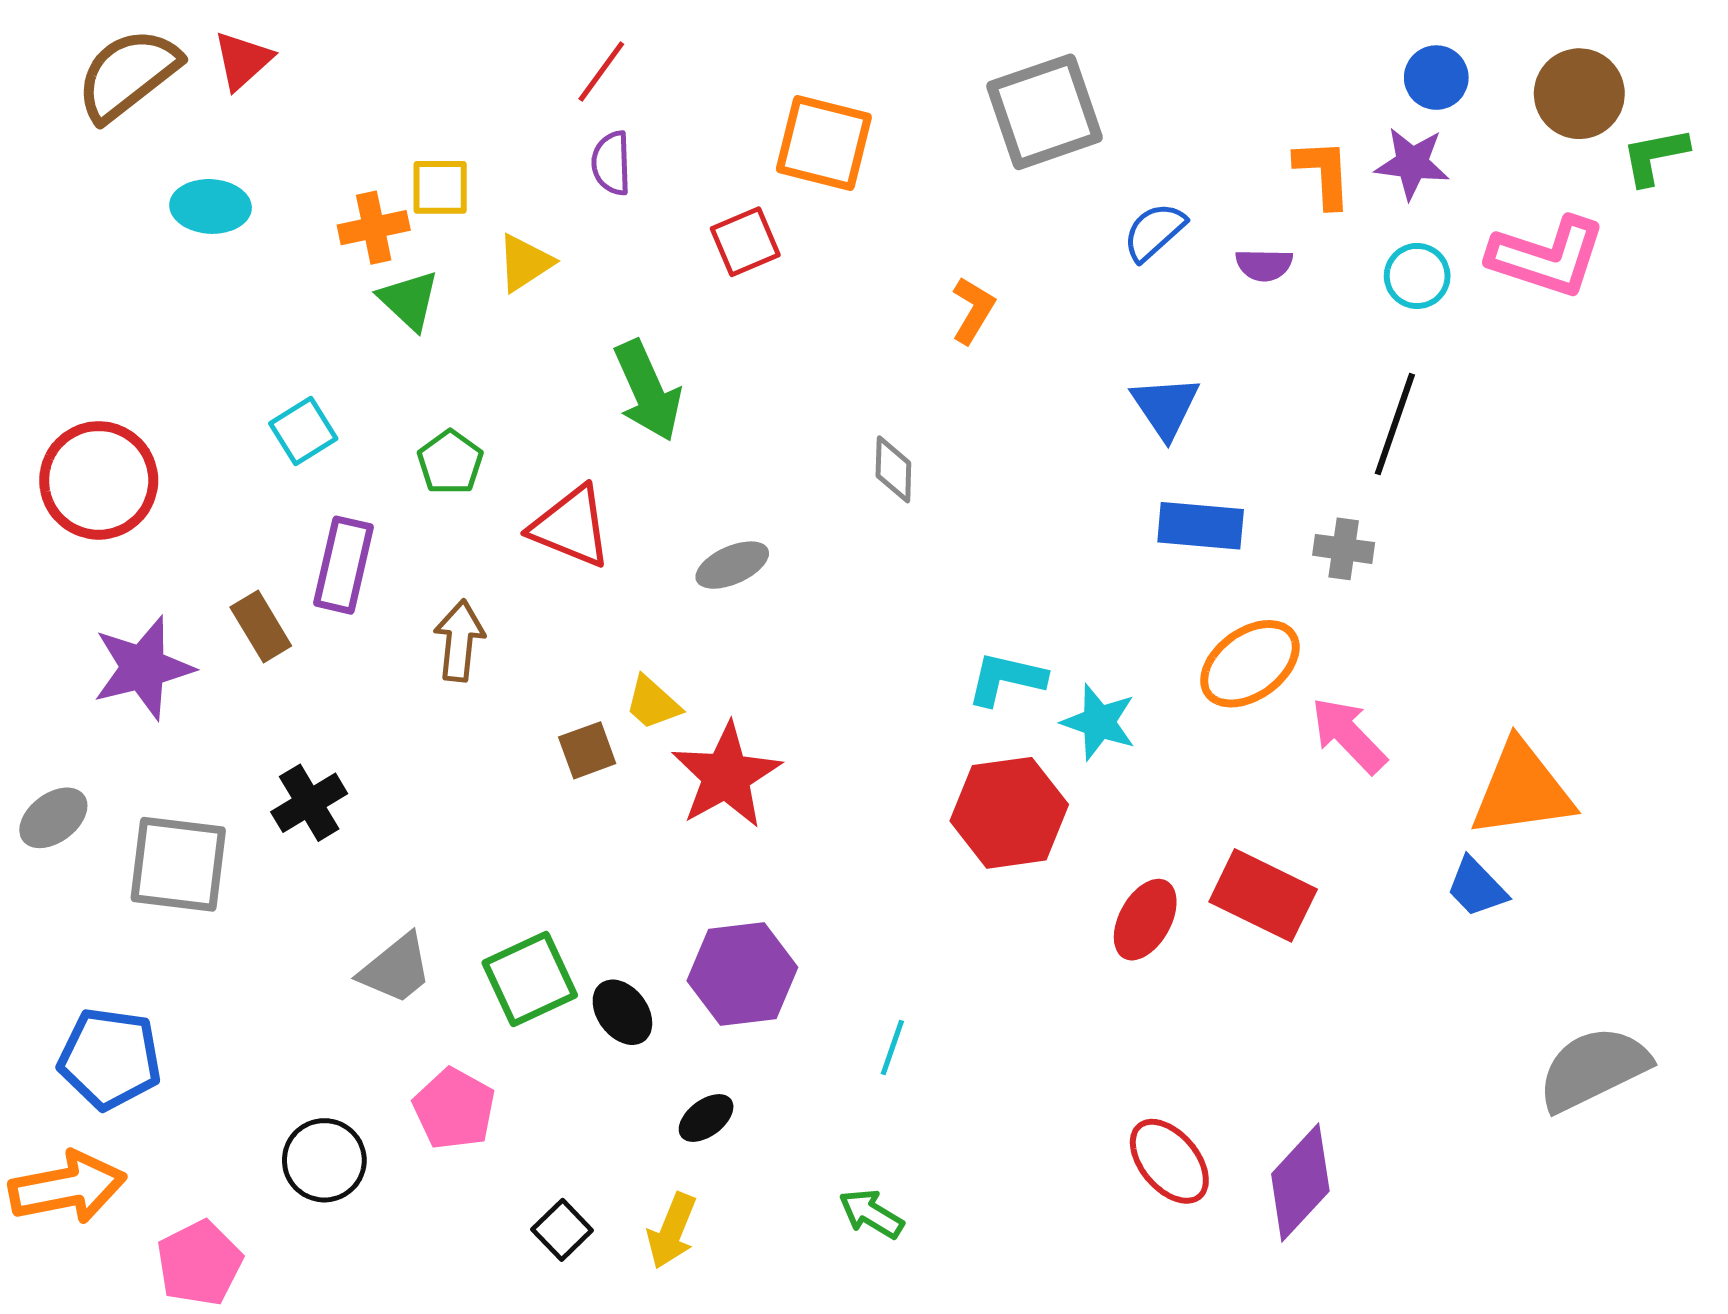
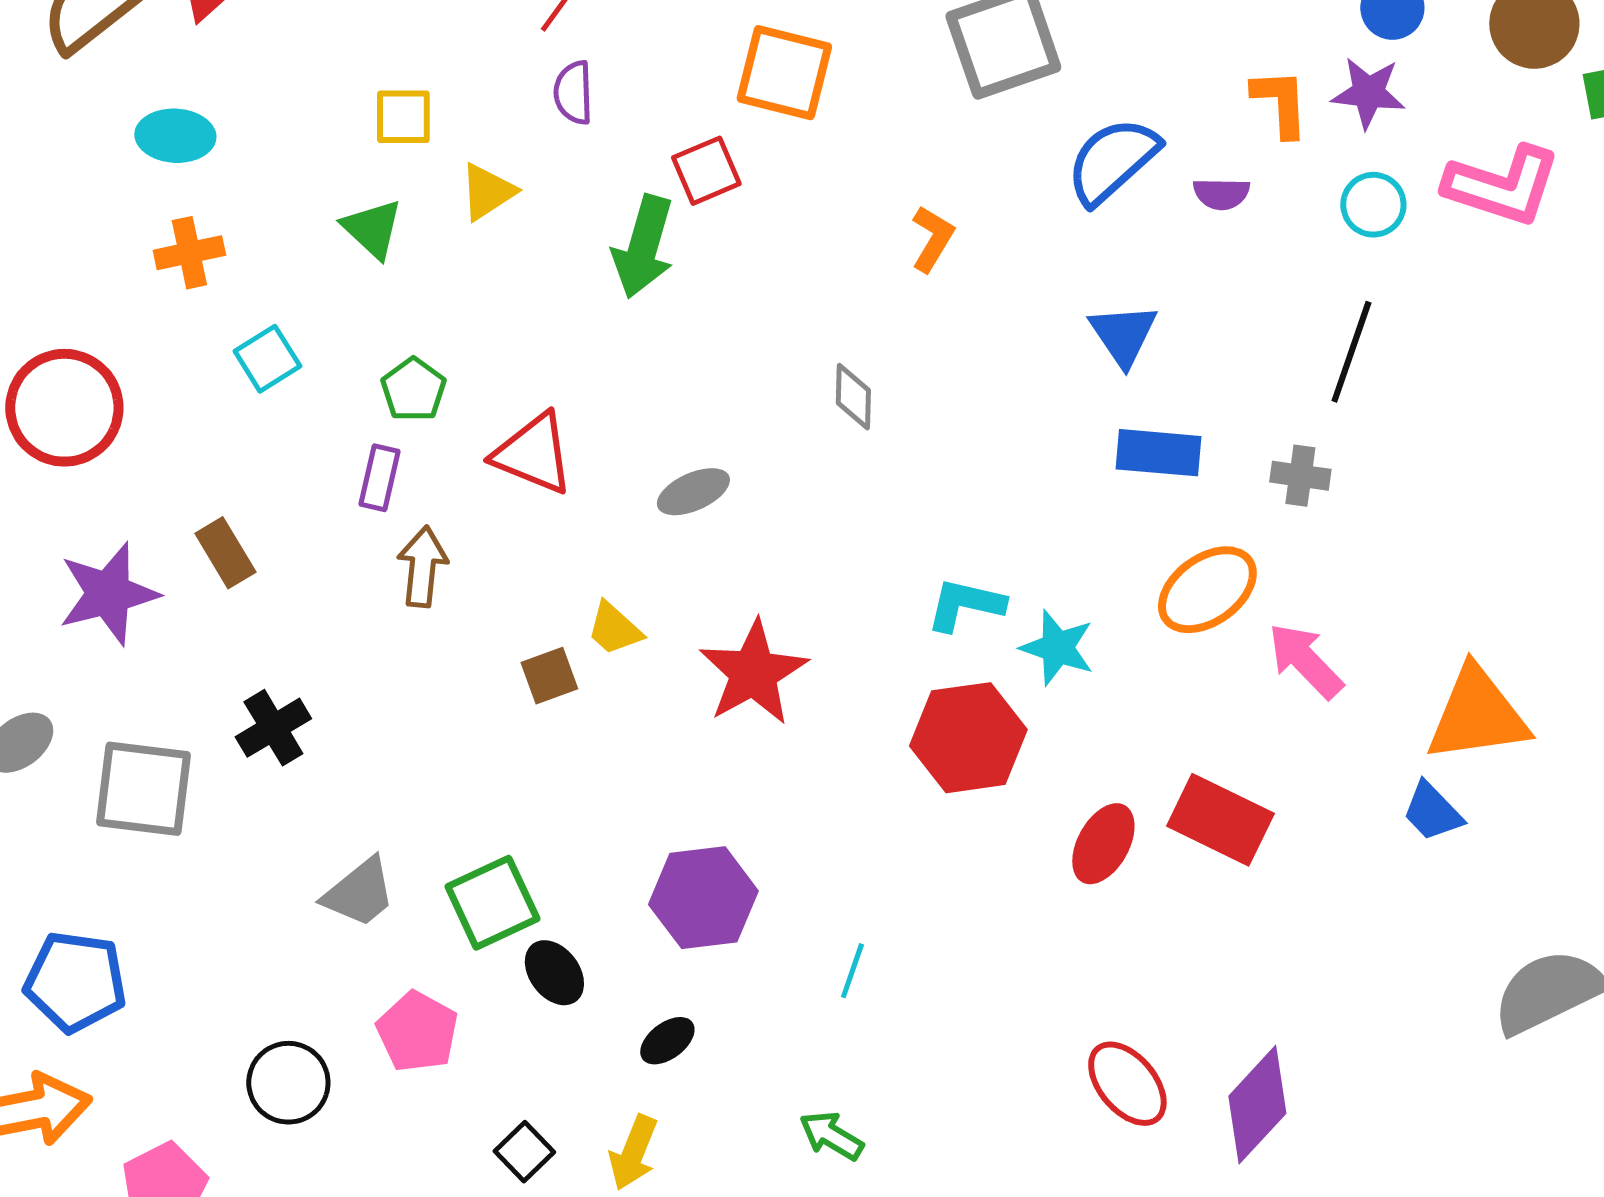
orange cross: (374, 228) -> (189, 253), moved
blue semicircle: (1154, 232) -> (1112, 161), size x1.5
green arrow: (648, 391) -> (643, 247), moved, turned 40
purple rectangle: (343, 565) -> (379, 478), moved, size x0.7
red star: (726, 776) -> (753, 673), moved
black ellipse: (622, 1012) -> (554, 973), moved

